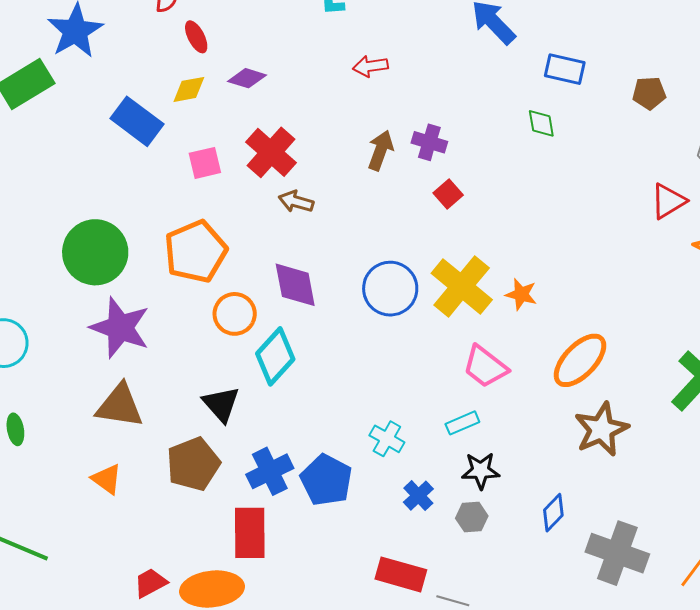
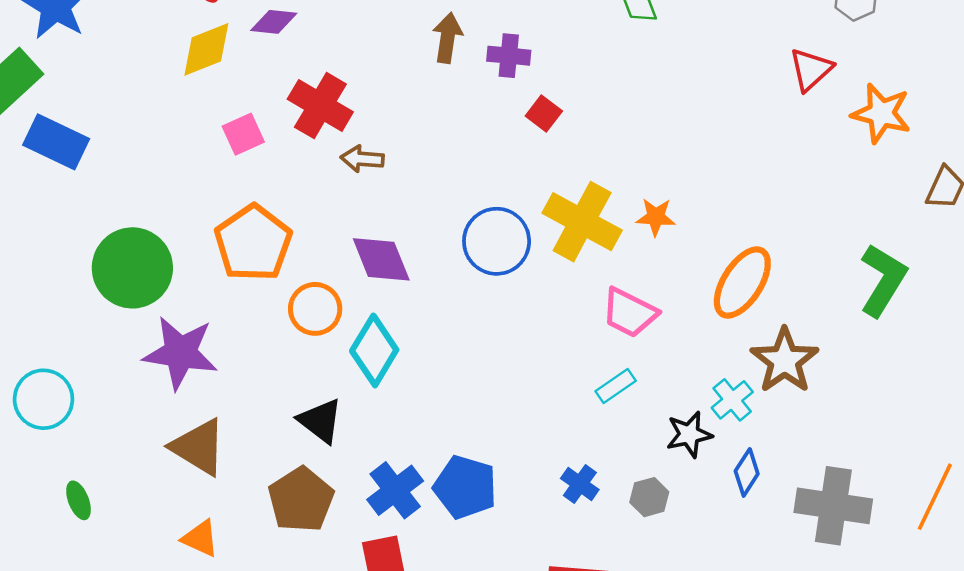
yellow diamond: (189, 89) -> (206, 49), size x1.4
blue rectangle: (137, 121) -> (56, 142), moved
brown arrow: (381, 150) -> (447, 38), moved
brown triangle: (120, 406) -> (199, 447), turned 34
cyan cross: (387, 439) -> (732, 400), moved, turned 32
black star: (481, 471) -> (689, 434), moved

